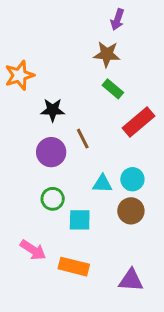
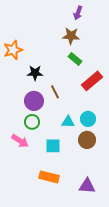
green circle: (53, 199) -> (32, 122), moved
pink arrow: (33, 250) -> (20, 141), moved

